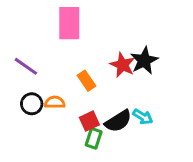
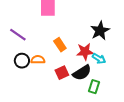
red star: (123, 65) -> (85, 52), moved, turned -30
cyan arrow: (143, 117) -> (99, 59), moved
green rectangle: (94, 138) -> (94, 87), moved

